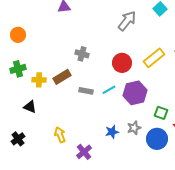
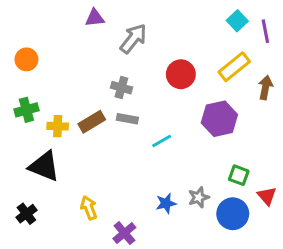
gray arrow: (127, 21) -> (133, 39), moved
yellow rectangle: (154, 58) -> (234, 67), moved
red circle: (122, 63) -> (181, 74), moved
gray rectangle: (86, 91) -> (127, 119), moved
purple hexagon: (135, 93) -> (219, 119), moved
black triangle: (30, 107) -> (44, 166), size x1.6

